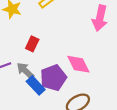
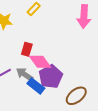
pink diamond: (78, 64) -> (40, 62), moved

